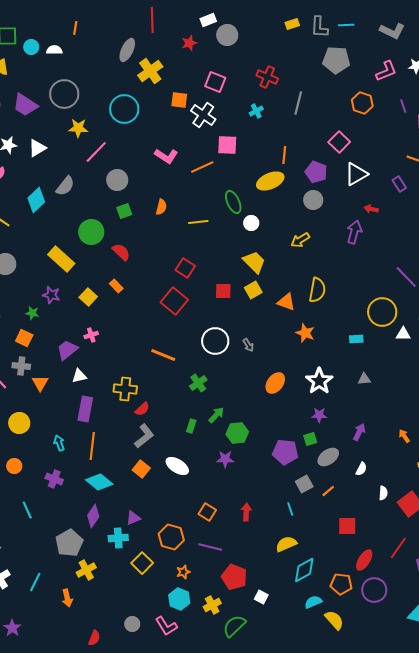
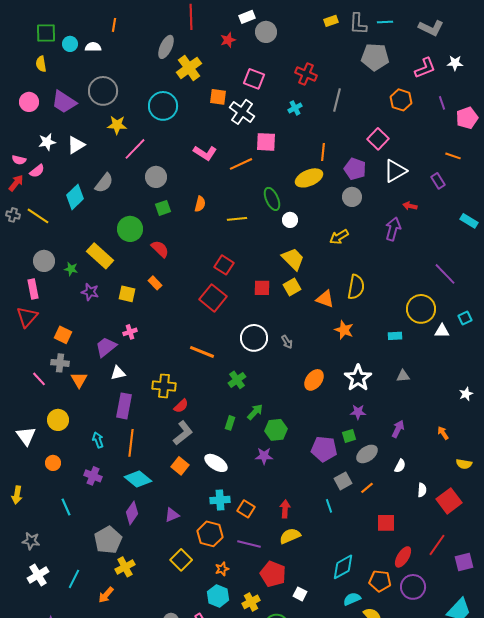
yellow square: (88, 297) -> (127, 294), turned -30
green star: (32, 313) -> (71, 269), moved
cyan cross: (118, 538) -> (220, 500), moved
yellow semicircle: (286, 544) -> (290, 536), moved
orange arrow: (67, 598) -> (106, 595), turned 54

